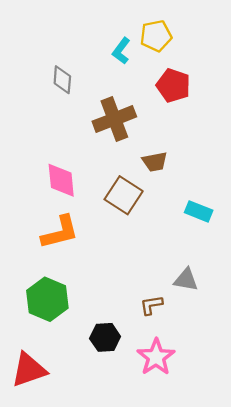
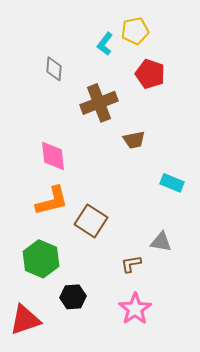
brown square: (124, 195) -> (91, 221), moved
black hexagon: (105, 337) -> (73, 297), moved

